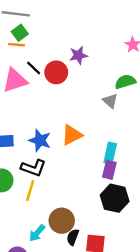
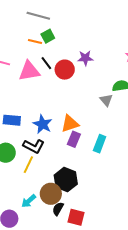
green square: (20, 33) -> (48, 36), moved
purple rectangle: (109, 170) -> (74, 139), moved
black hexagon: (115, 198) -> (66, 180), moved

